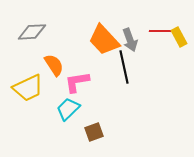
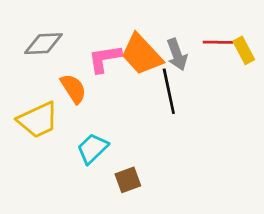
pink L-shape: (77, 82) -> (105, 59), moved

